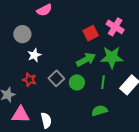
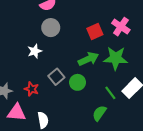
gray circle: (22, 34) -> (51, 28), moved
red star: (29, 80) -> (32, 89), moved
green line: (103, 82) -> (110, 93), moved, turned -48
green semicircle: (99, 111) -> (99, 113), turned -42

